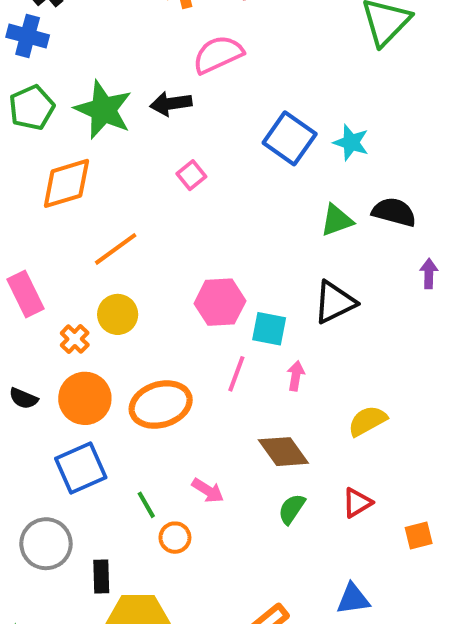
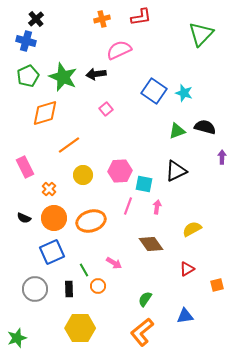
yellow circle: (118, 314) -> (83, 175), moved
green semicircle: (292, 509) -> (145, 299), moved
black rectangle: (101, 576) -> (69, 289), moved

